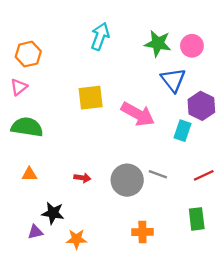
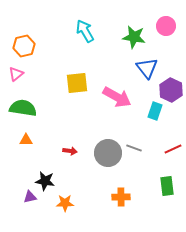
cyan arrow: (100, 36) -> (85, 31), turned -50
pink circle: (192, 46) -> (166, 26), moved
orange triangle: (29, 174) -> (26, 140), moved

